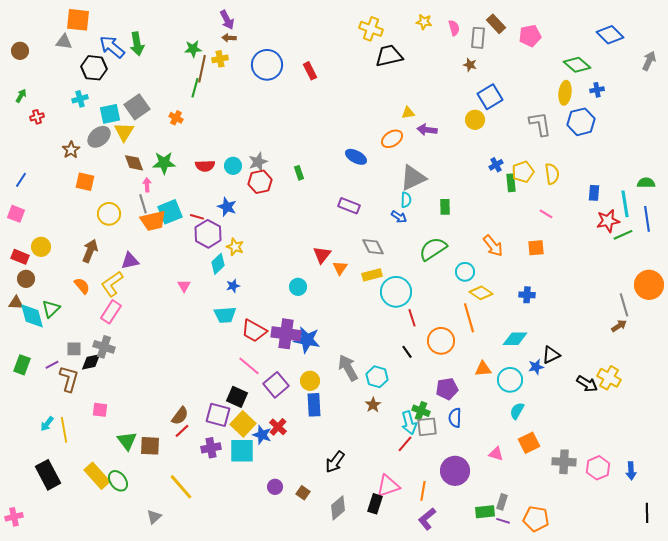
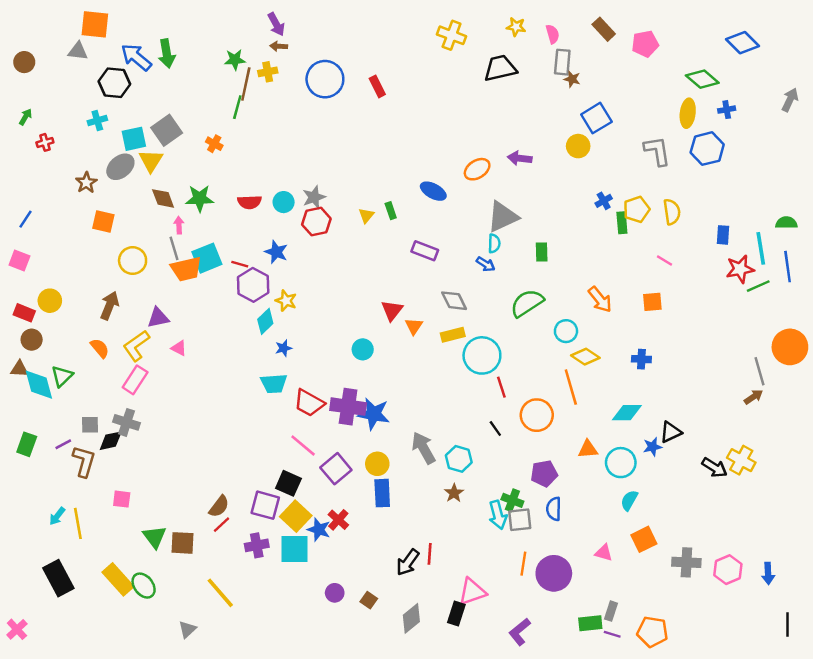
gray rectangle: (478, 38) -> (562, 62), moved
black trapezoid: (389, 56) -> (500, 68), moved
gray arrow: (649, 61) -> (790, 100), moved
yellow triangle: (408, 113) -> (366, 215), moved, turned -40
green rectangle: (299, 173) -> (391, 211), moved
pink triangle: (184, 286) -> (179, 348), moved, turned -32
red line: (405, 444) -> (430, 554), moved, turned -36
orange line: (423, 491) -> (523, 564), moved
pink cross: (14, 517) -> (17, 629), turned -30

